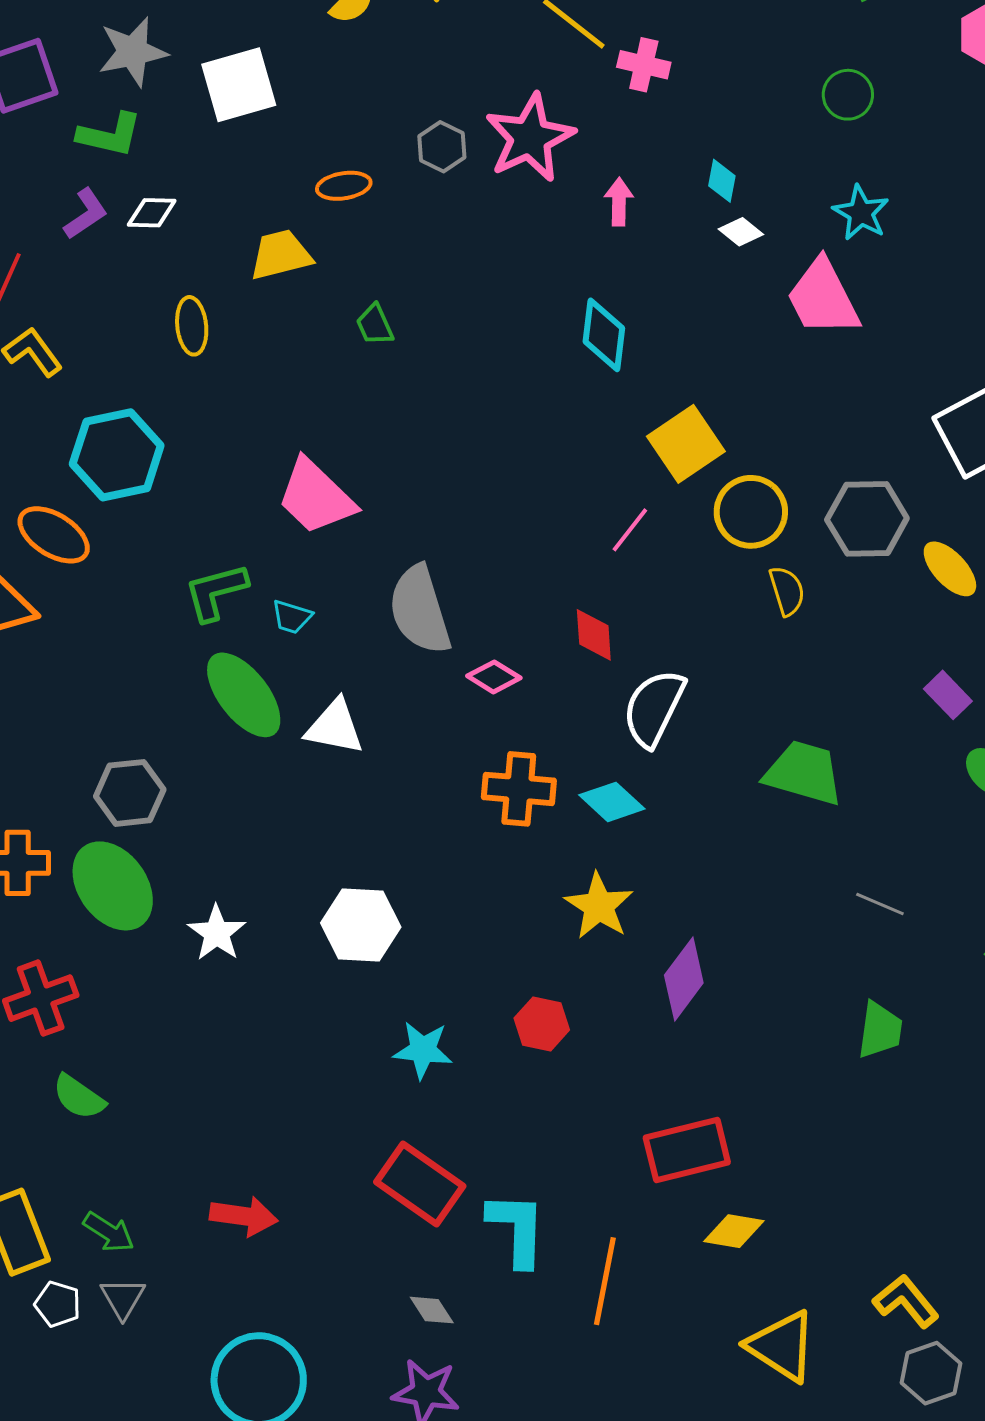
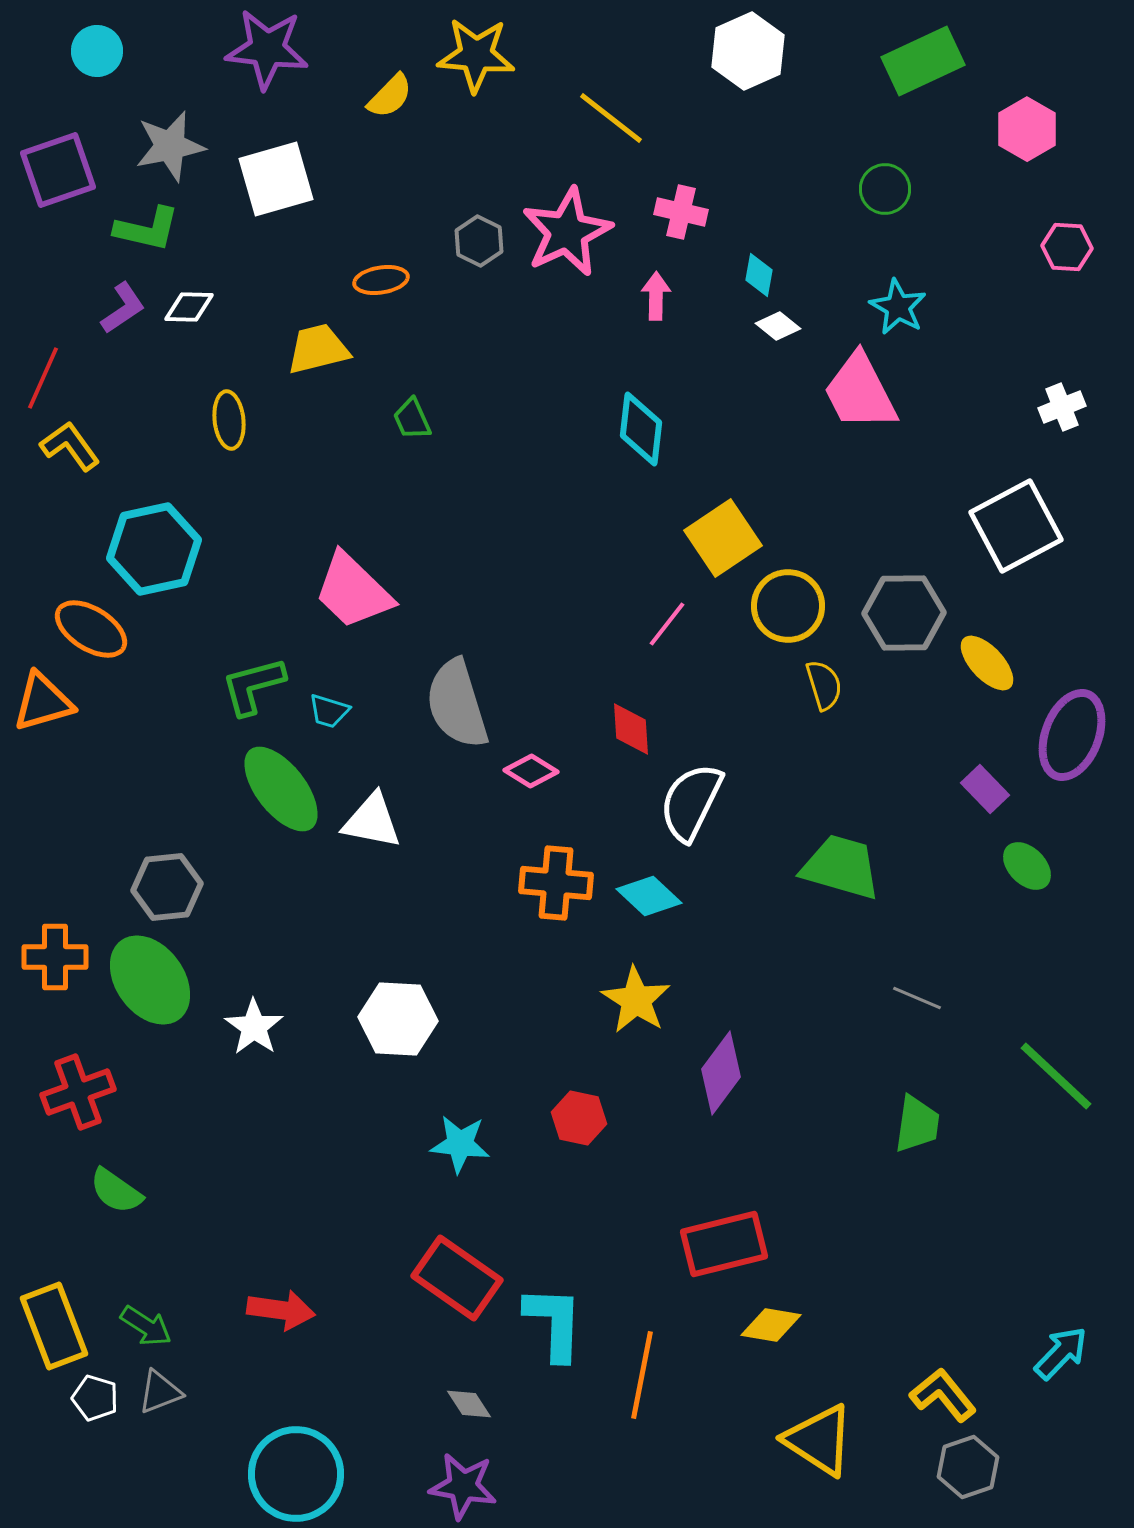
pink cross: (644, 65) -> (681, 212), moved
gray triangle: (123, 1298) -> (160, 1392), turned 39

